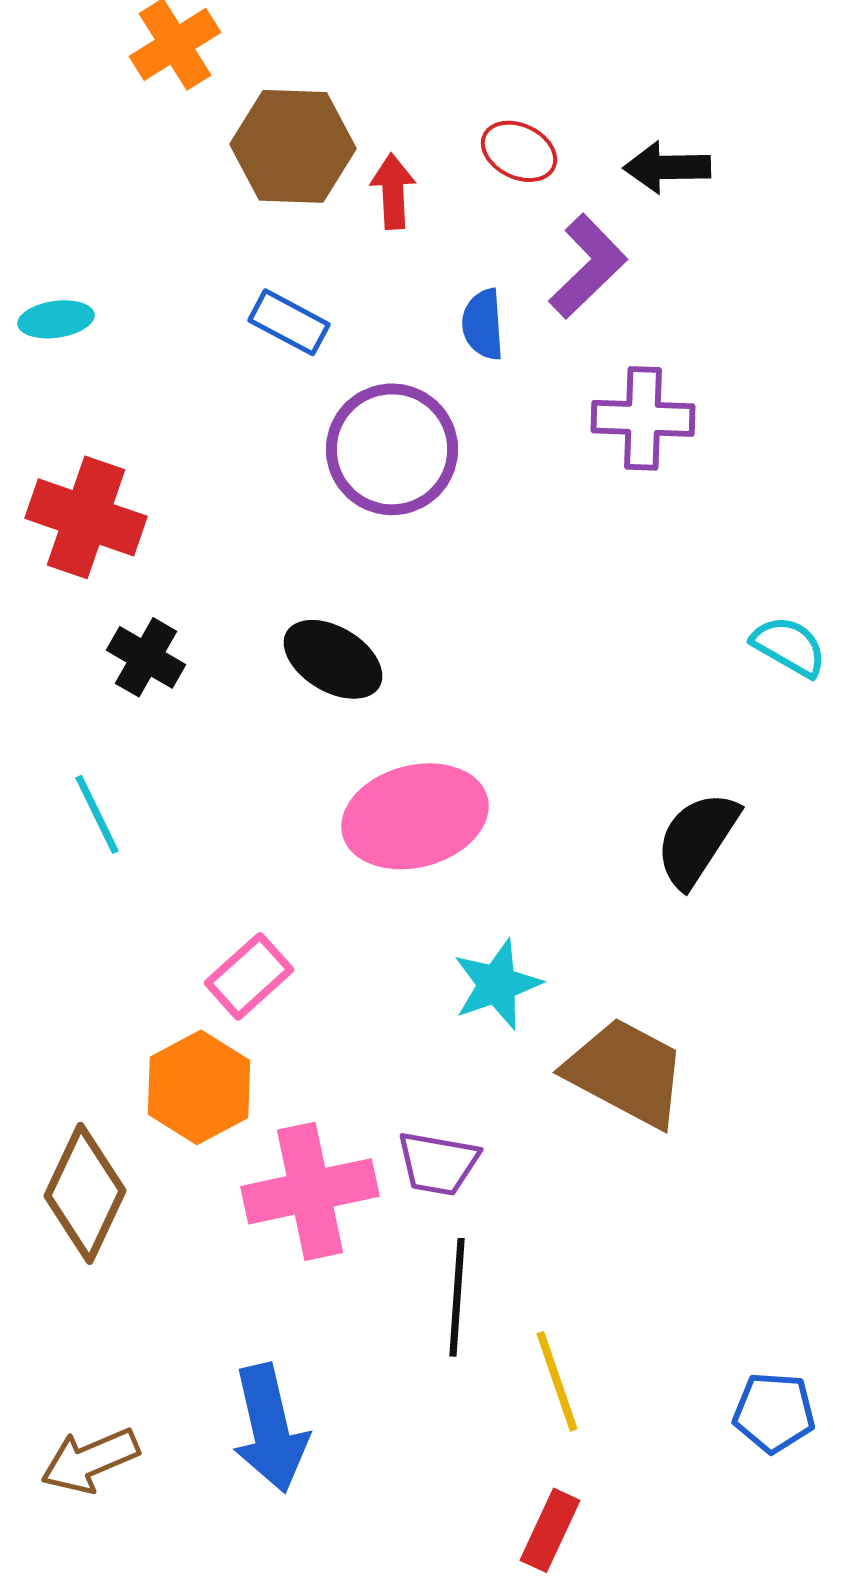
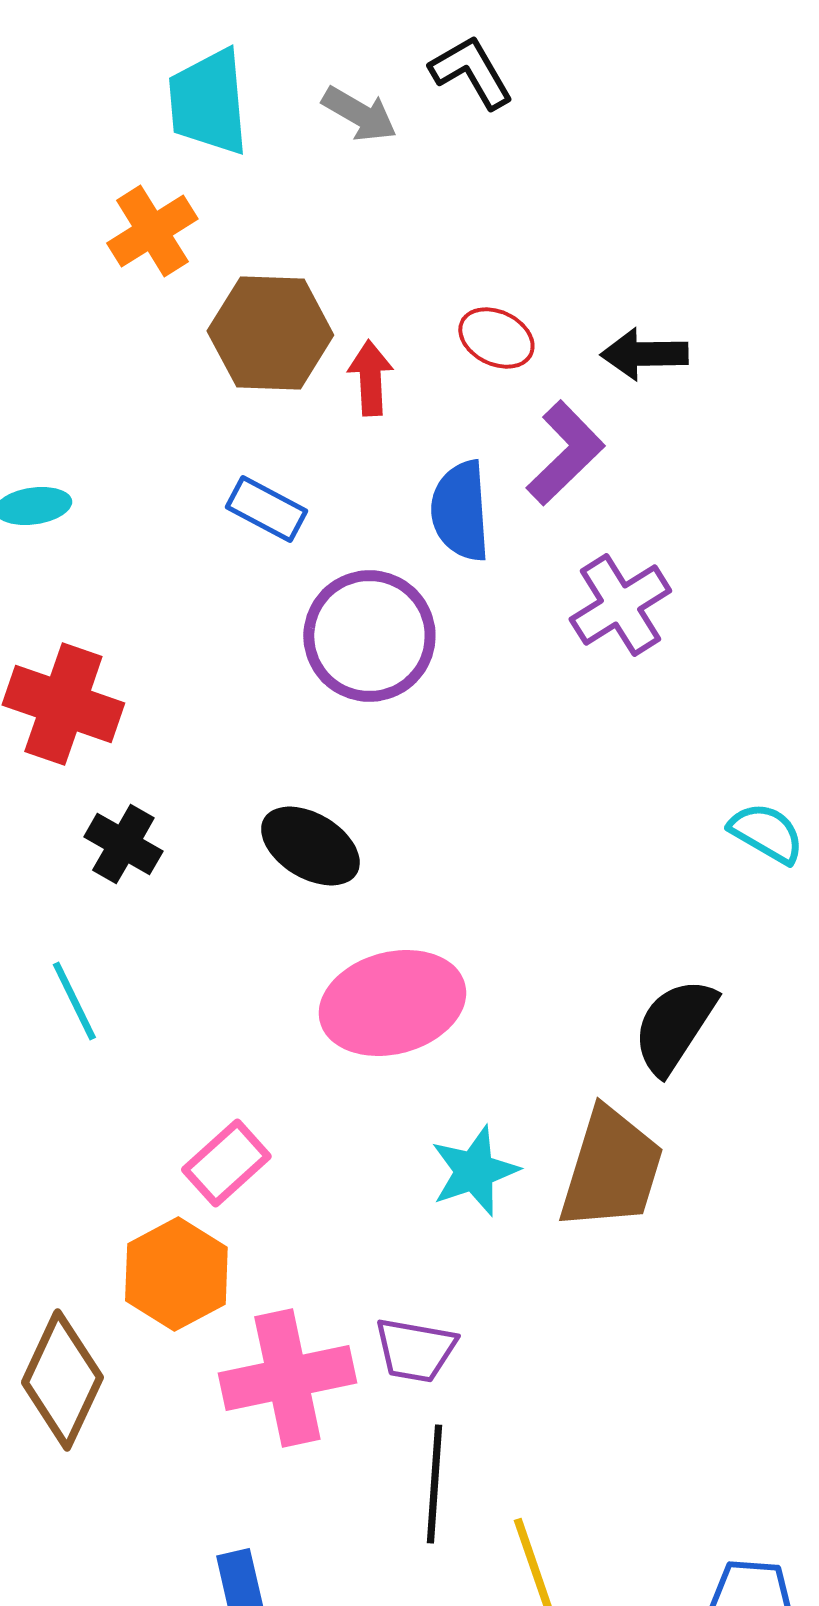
blue semicircle: (483, 324) -> (460, 511), size x1.4
purple cross: (643, 418) -> (620, 605), turned -34
brown trapezoid: (626, 1072) -> (611, 1169), moved, turned 79

